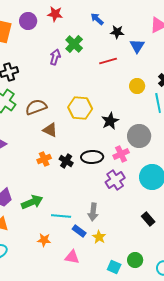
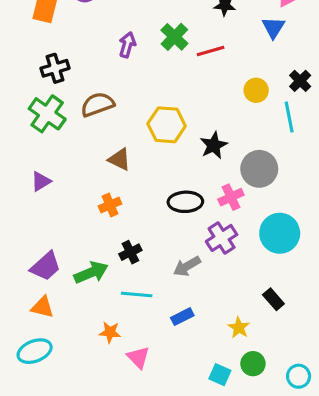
green cross: (74, 44) -> (174, 37), moved
blue triangle: (137, 46) -> (273, 27), moved
brown semicircle: (36, 107) -> (97, 104), moved
black cross: (66, 161) -> (130, 252), moved, turned 32
gray arrow: (93, 212) -> (187, 266), moved, turned 54
blue rectangle: (79, 231) -> (182, 317), moved, turned -64
yellow star: (99, 237) -> (239, 328), moved
pink triangle: (72, 257) -> (138, 357), moved, turned 35

